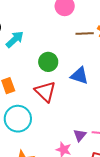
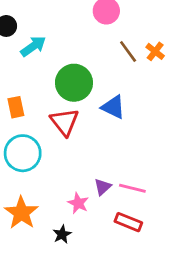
brown line: (85, 34) -> (128, 51), turned 48
green circle: (48, 62) -> (74, 83), size x1.4

